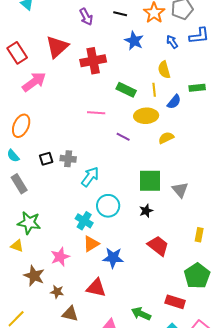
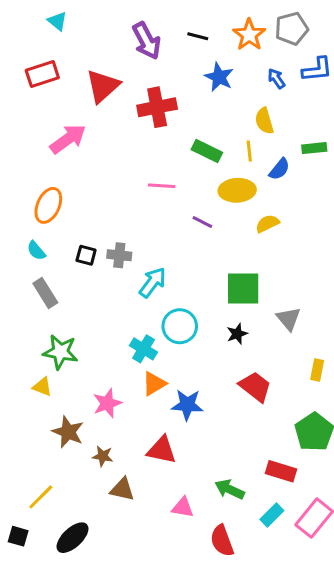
purple arrow: (86, 17) -> (147, 41), size x1.4
red rectangle: (17, 53) -> (42, 74), moved, turned -75
black square: (46, 159) -> (86, 255), turned 32
gray triangle: (180, 190) -> (288, 319), moved

